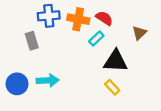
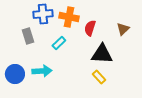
red semicircle: (104, 18) -> (90, 28), moved, turned -105
cyan rectangle: (96, 38) -> (59, 43), moved

